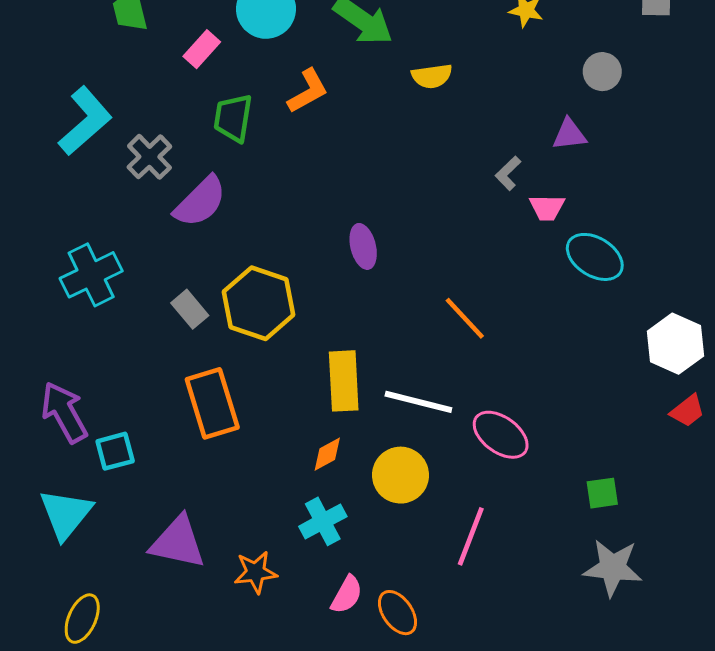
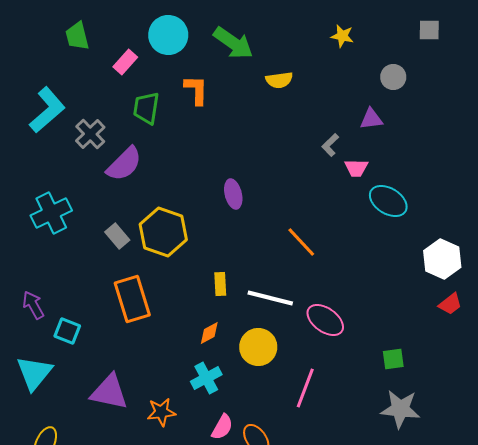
orange L-shape: (308, 91) -> (196, 90), turned -60
yellow rectangle: (344, 381) -> (220, 284), size x0.6
purple arrow: (64, 412) -> (33, 305), size x0.7
cyan square: (115, 451) -> (67, 331), turned 36

